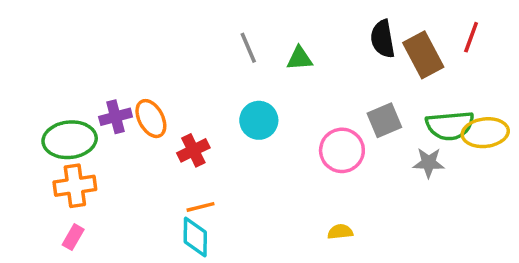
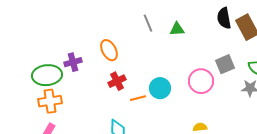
orange ellipse: (151, 119) -> (109, 50), moved
cyan circle: (259, 120) -> (160, 88), moved
orange line: (200, 207) -> (138, 98), moved

